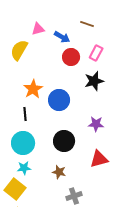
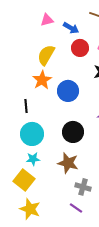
yellow semicircle: (19, 50) -> (46, 55), moved
black line: (25, 114) -> (26, 106), moved
brown star: (59, 172) -> (68, 163), size x1.5
gray cross: (74, 196) -> (83, 187), turned 35

